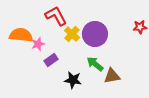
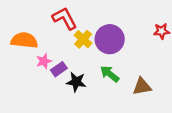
pink star: (38, 44) -> (44, 61), moved
brown triangle: (112, 76) -> (142, 87), moved
black star: (73, 80) -> (76, 82), moved

